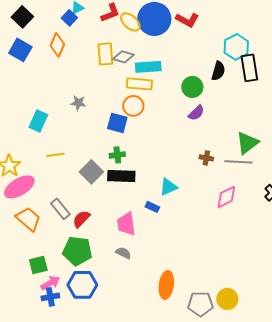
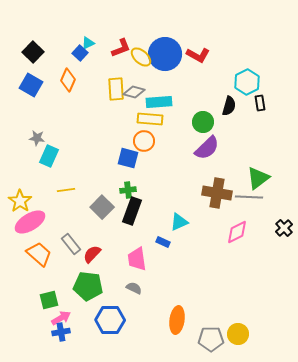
black rectangle: (249, 68) -> (260, 103), size x0.6
gray star: (78, 103) -> (37, 138), moved
purple semicircle: (196, 113) -> (207, 148), size x1.5
brown cross: (206, 158) -> (217, 193), size x2.0
black rectangle: (121, 176) -> (132, 211), turned -72
blue hexagon: (82, 285) -> (110, 320), moved

